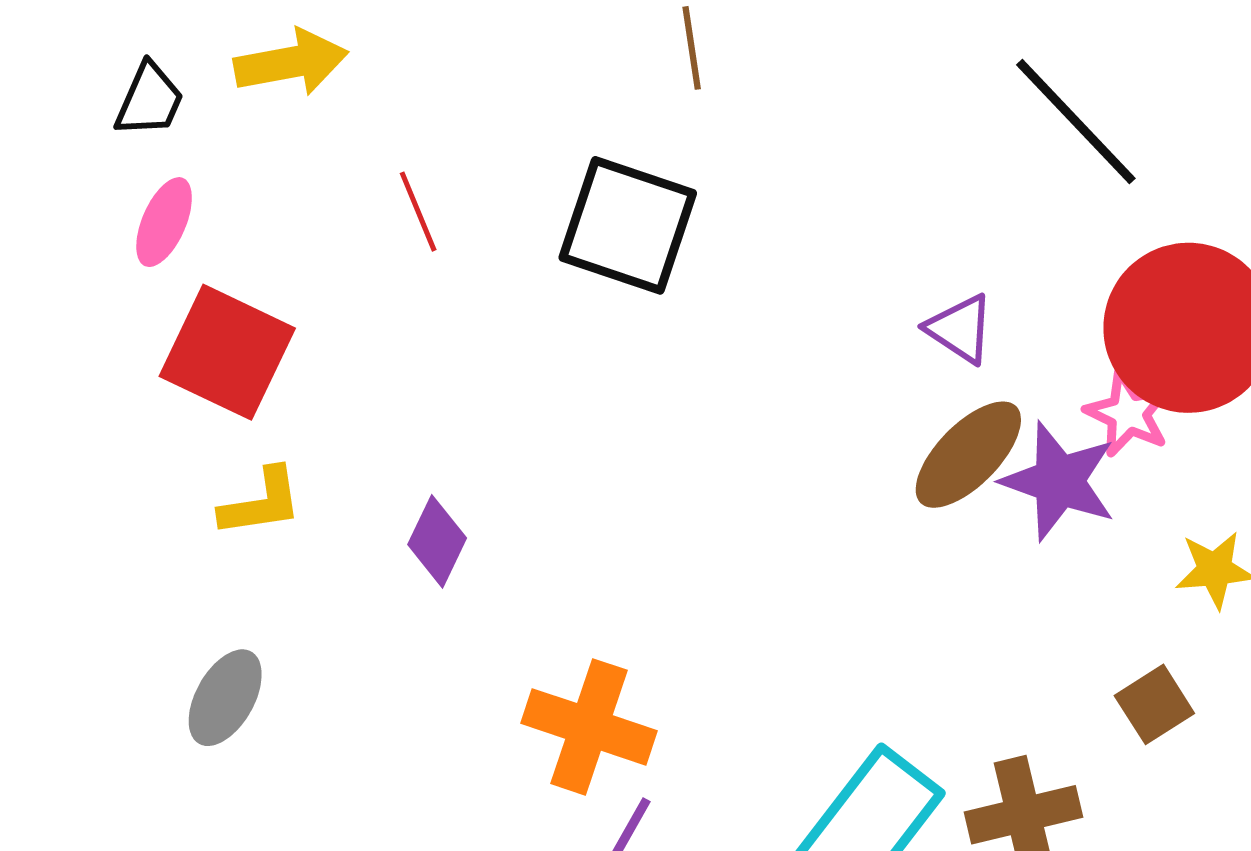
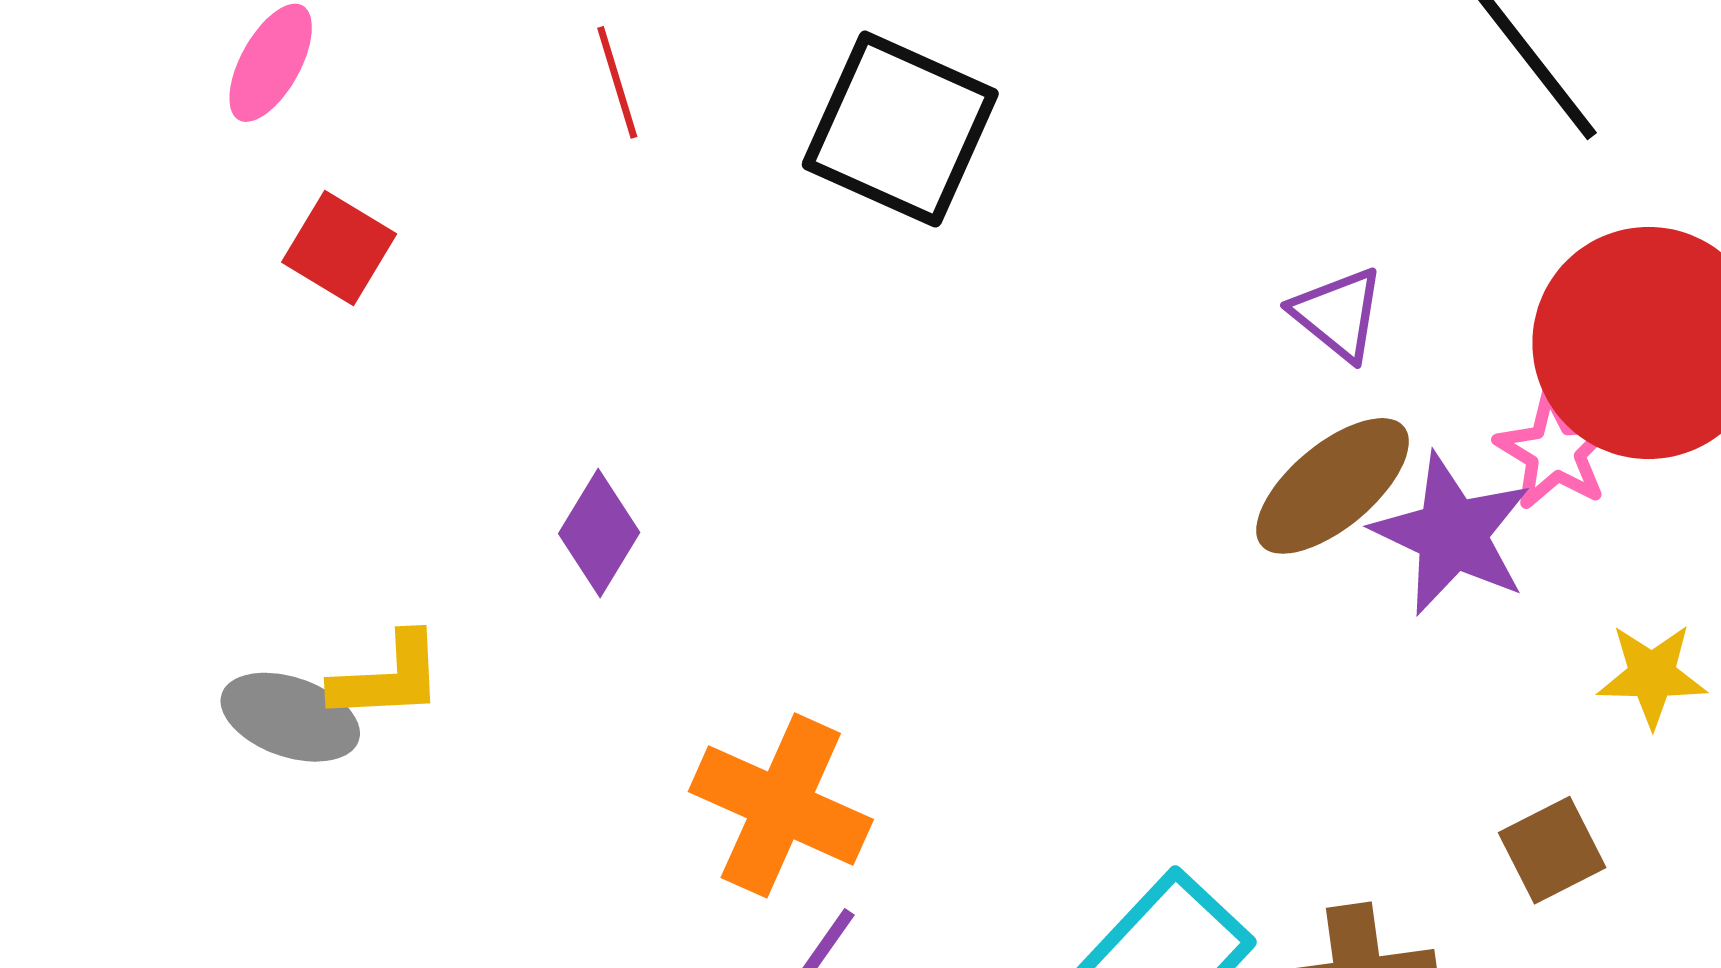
red square: (227, 352) -> (339, 248), size x0.6
yellow L-shape: (261, 503) -> (388, 678), moved
gray ellipse: (225, 698) -> (290, 717), turned 74

